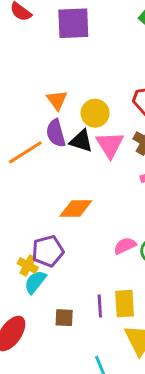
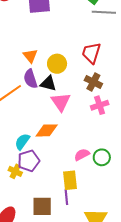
pink triangle: (110, 145) -> (61, 102), moved
cyan semicircle: (35, 282) -> (22, 142), moved
yellow rectangle: (125, 304) -> (70, 180), moved
brown square: (64, 318) -> (42, 206), size x1.5

